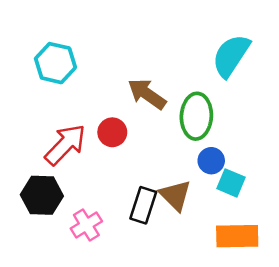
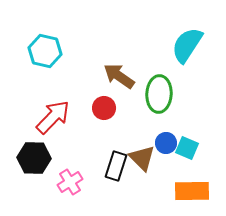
red circle: (112, 132) -> (104, 108), moved
blue circle: (211, 161) -> (166, 143), moved

